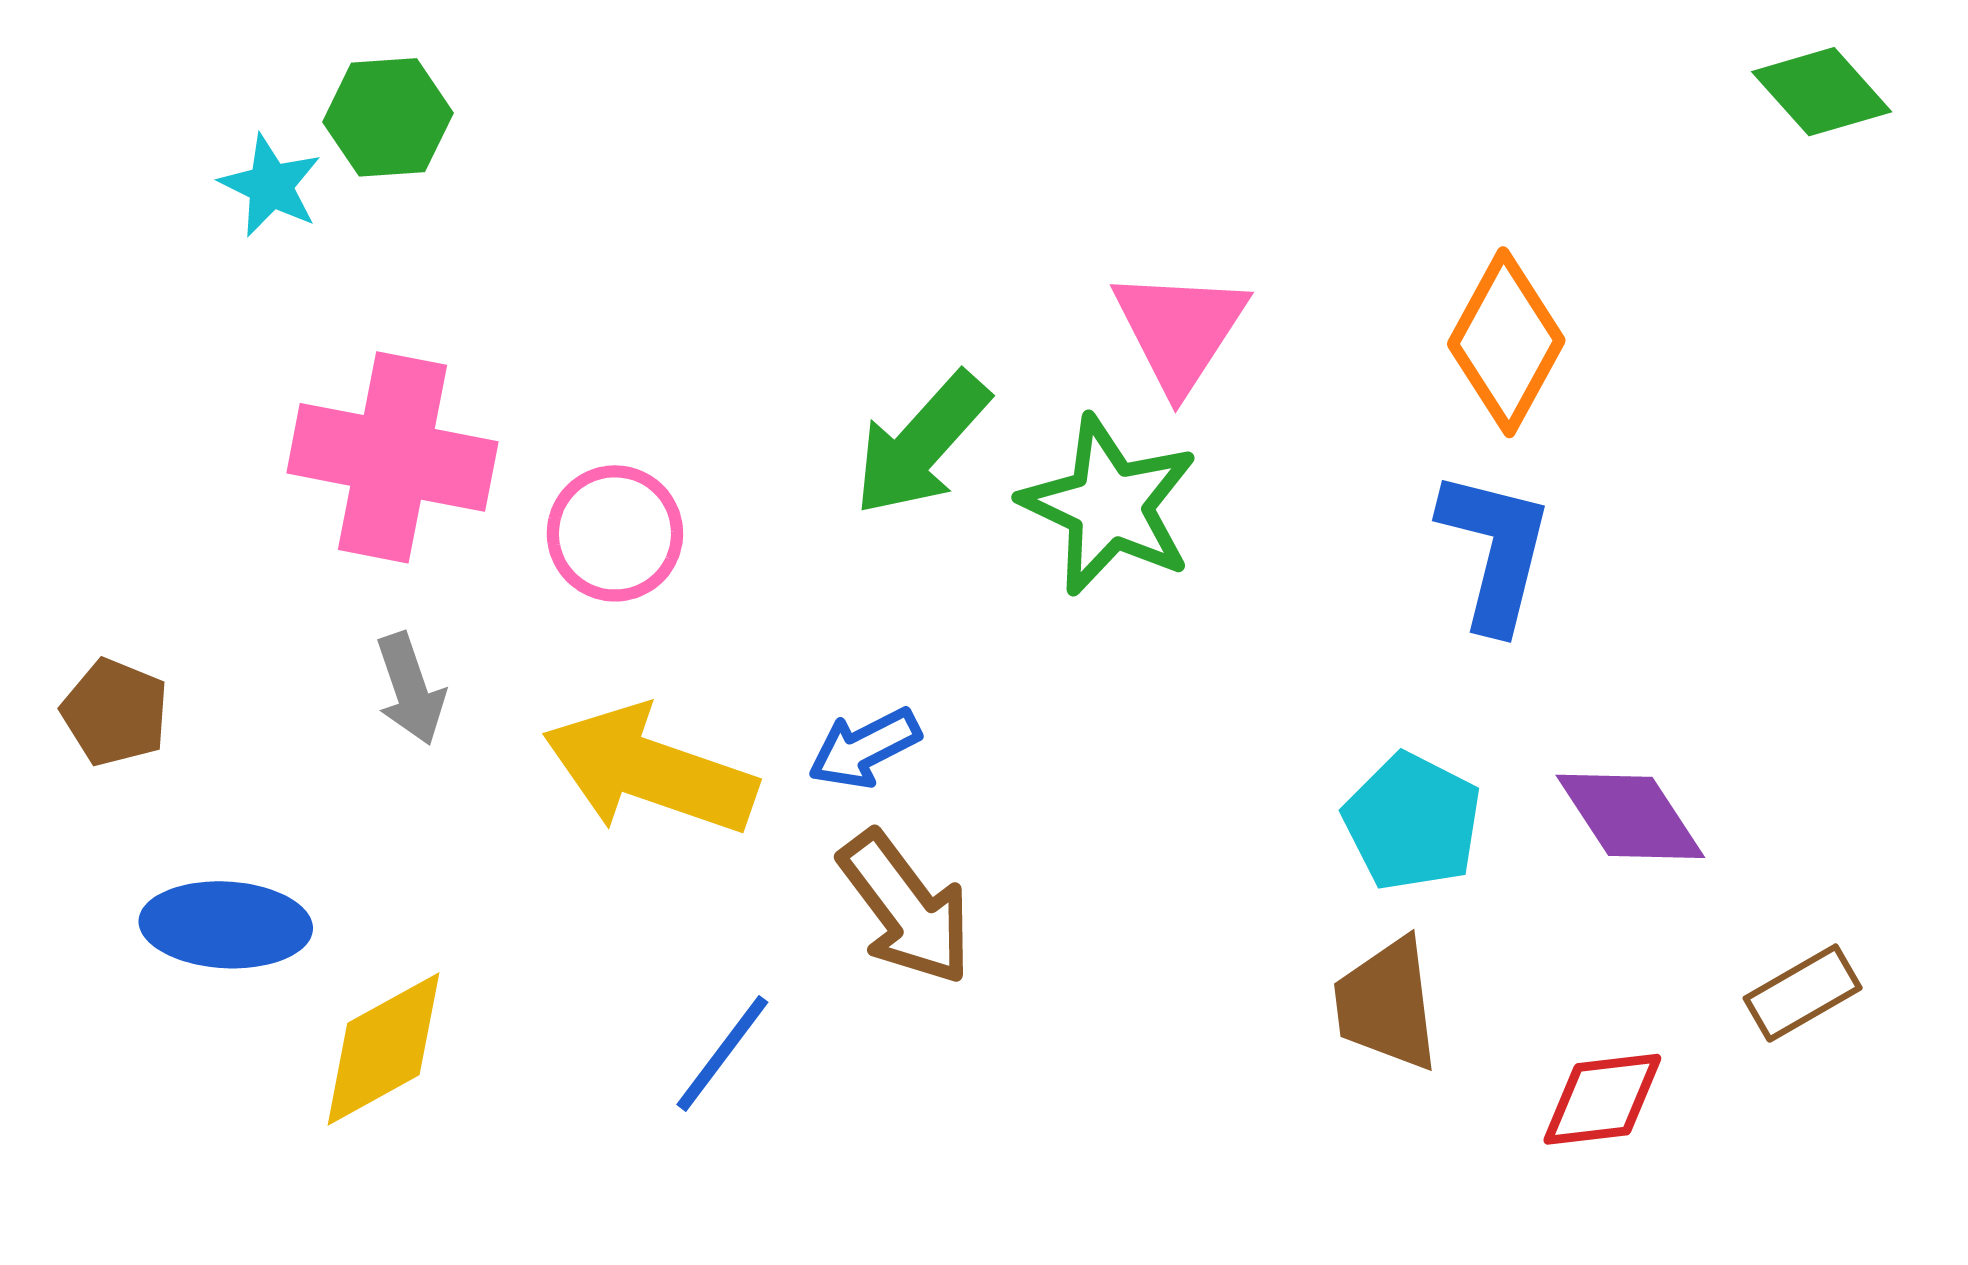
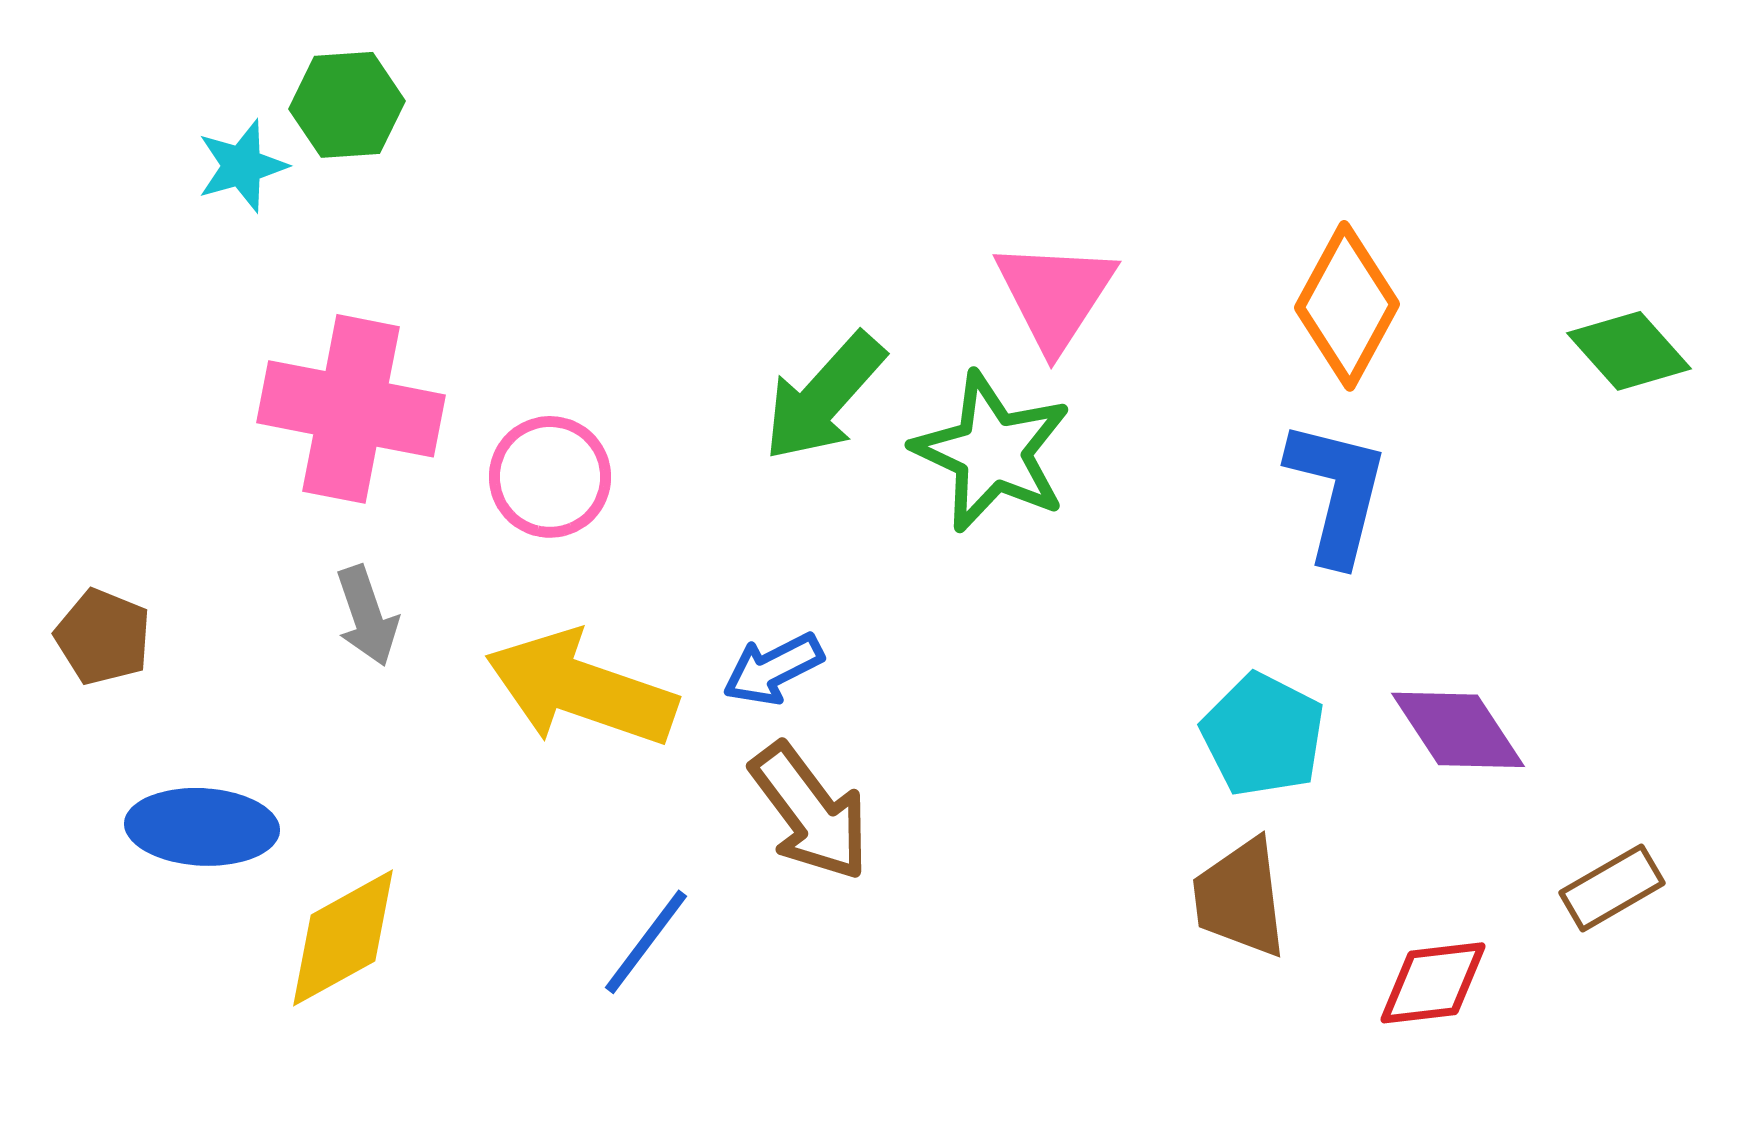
green diamond: (1822, 92) -> (1629, 351), moved
cyan star: (271, 186) -> (242, 166), turned 30

